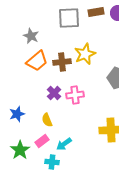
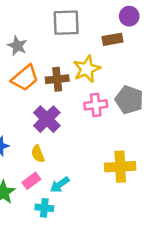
brown rectangle: (96, 12) -> (112, 39), moved
purple cross: (54, 93) -> (47, 119), size x1.5
pink cross: (75, 95) -> (96, 105), moved

